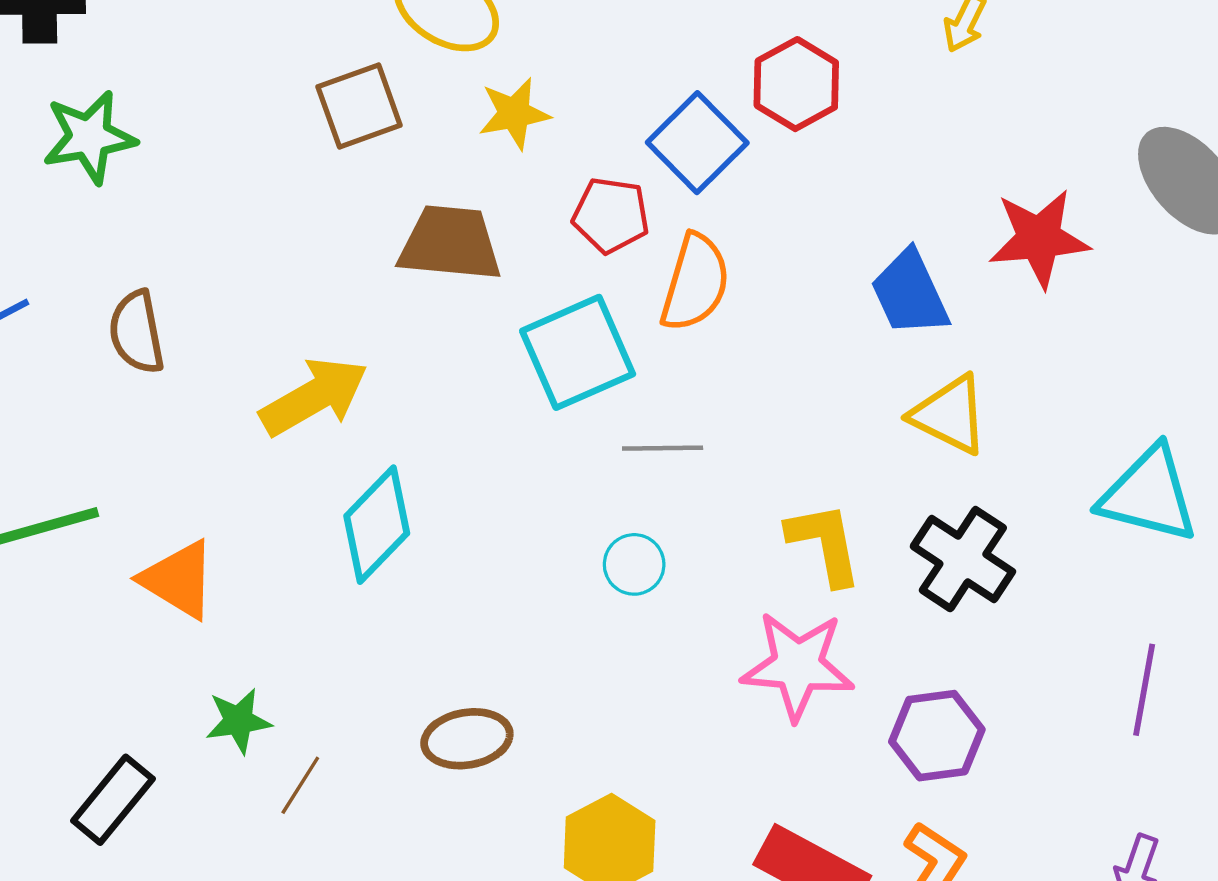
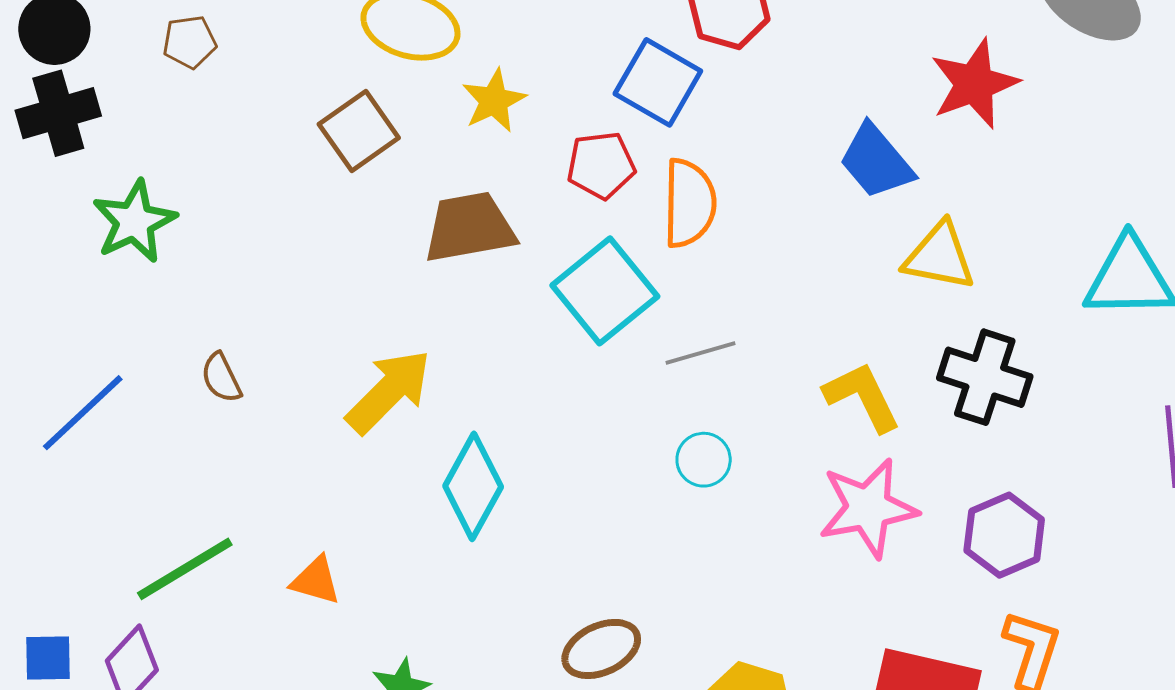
brown semicircle: (137, 332) -> (221, 378), size x0.7
orange triangle: (178, 580) -> (316, 581), size x0.7

